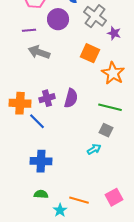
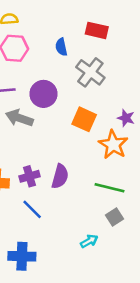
purple circle: (58, 19) -> (43, 94), moved
purple star: (114, 33) -> (126, 118), moved
blue line: (37, 121) -> (32, 209), moved
gray square: (106, 130) -> (115, 217), moved, turned 32

